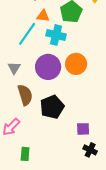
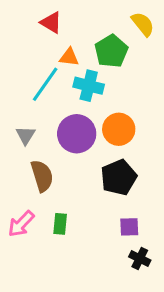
black pentagon: (52, 107) -> (119, 177), moved
green rectangle: (25, 154) -> (60, 224), moved

